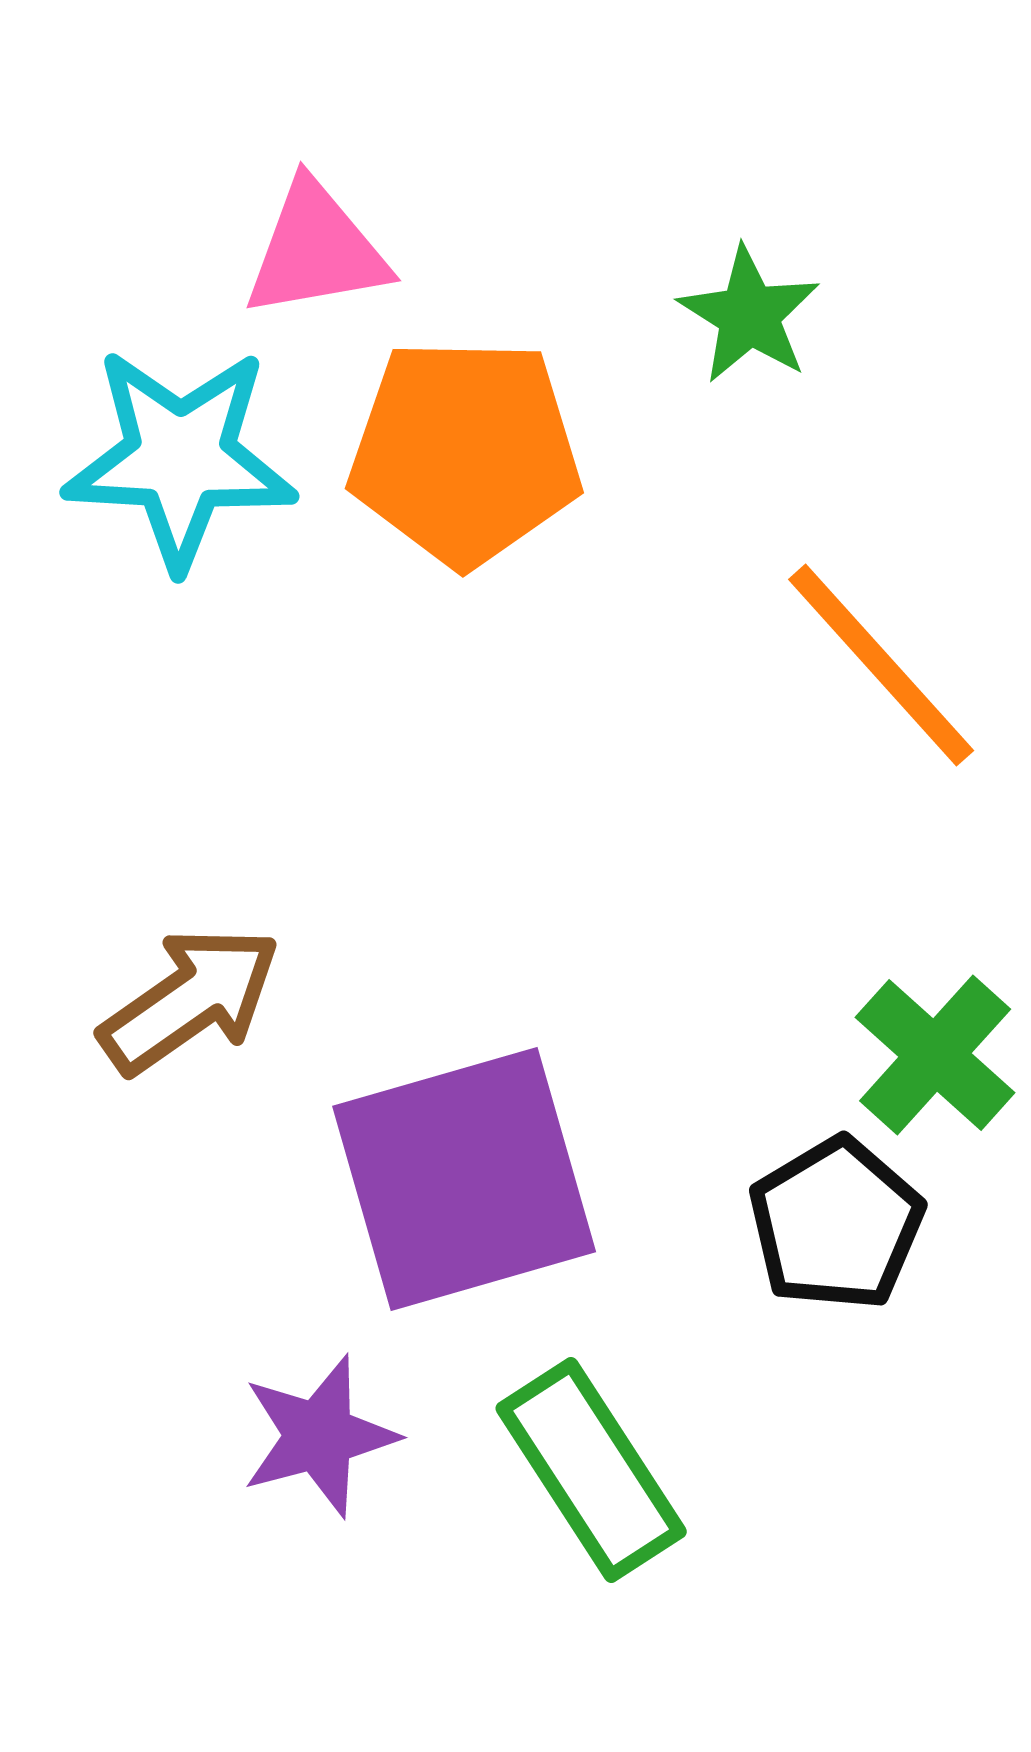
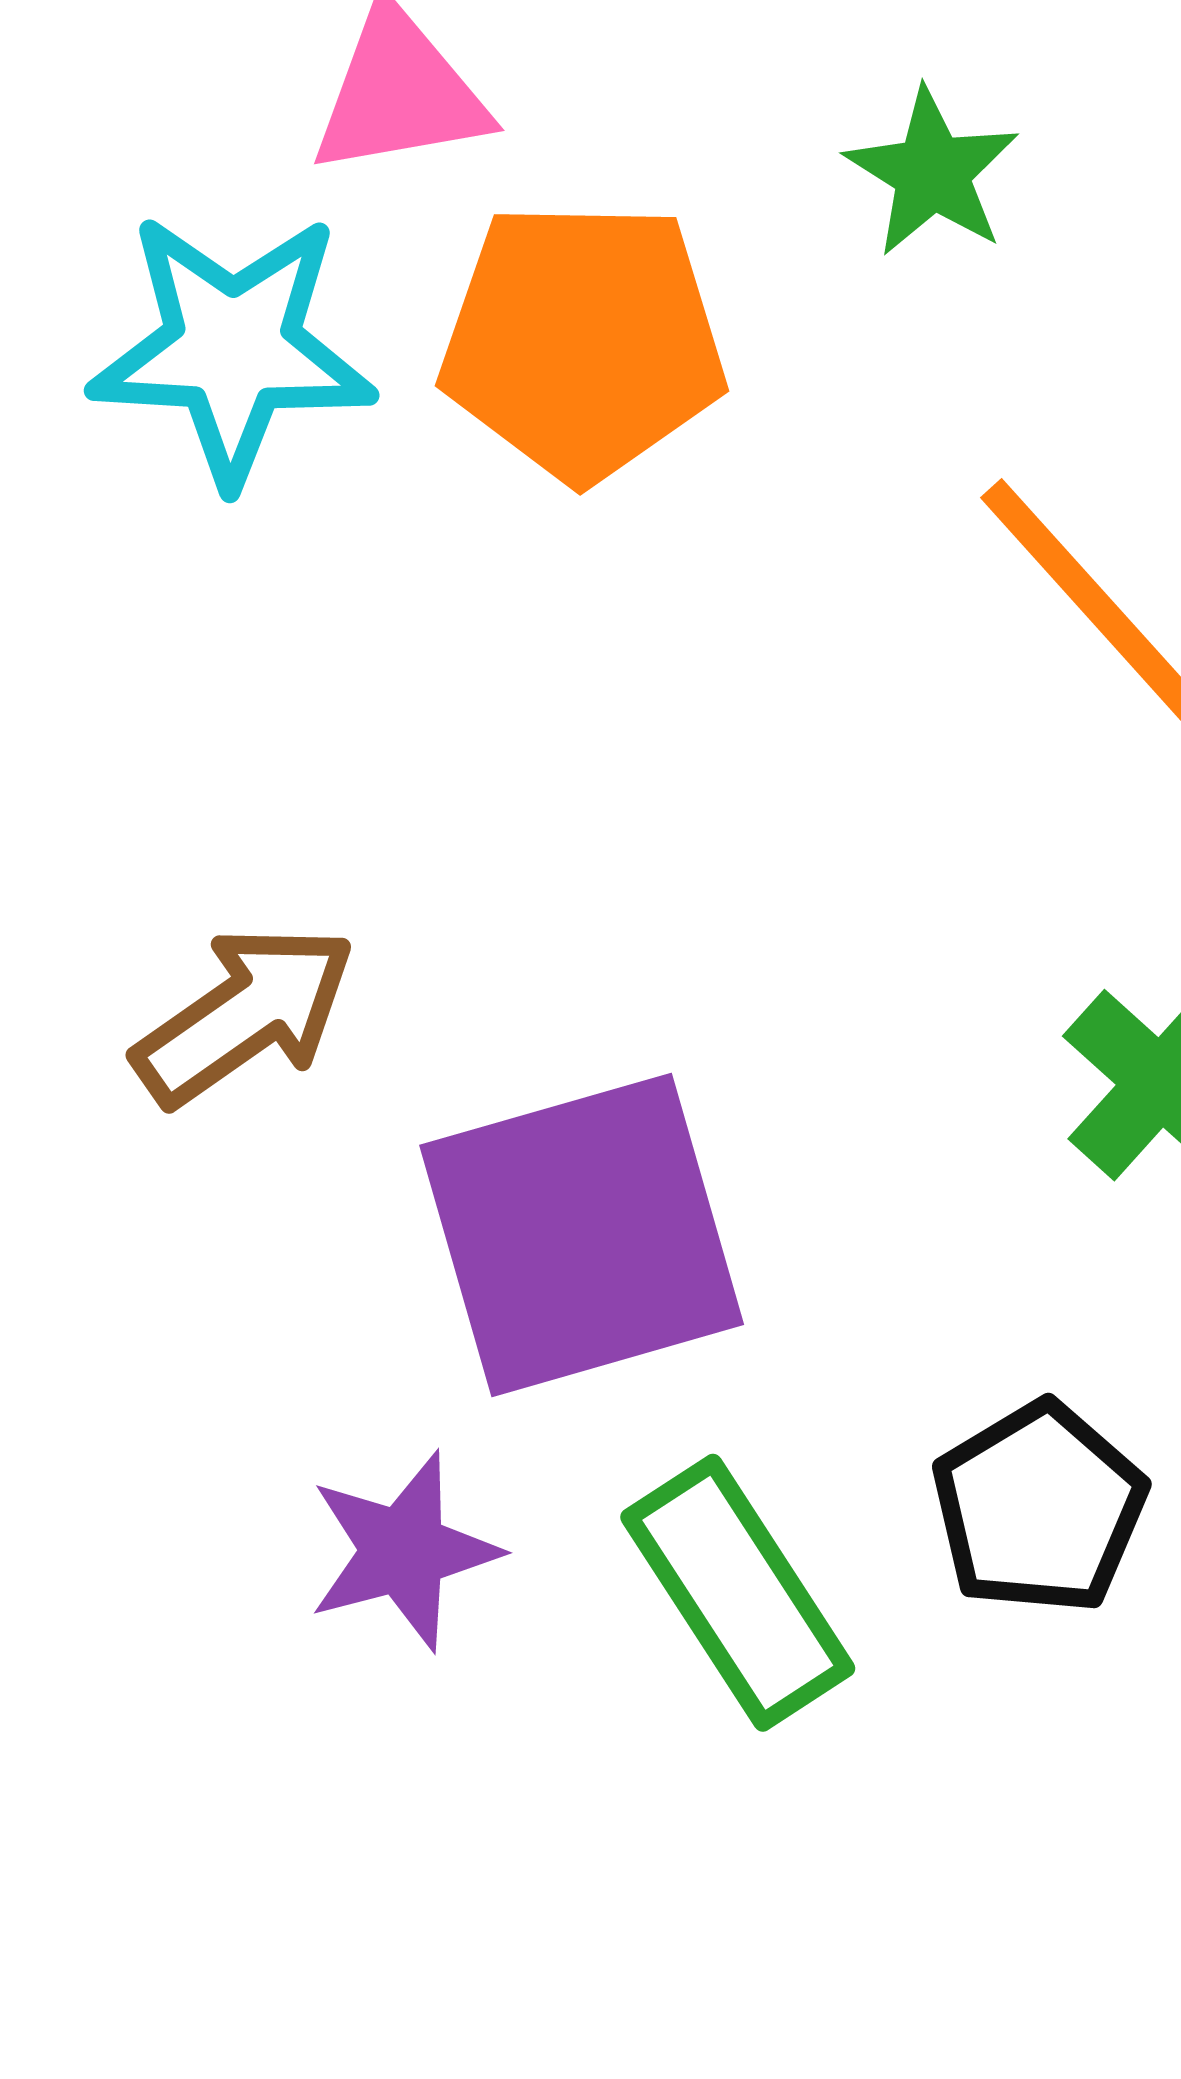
black pentagon: (836, 1224) -> (1039, 1508), moved

